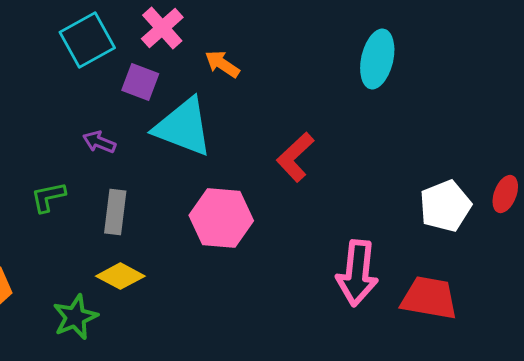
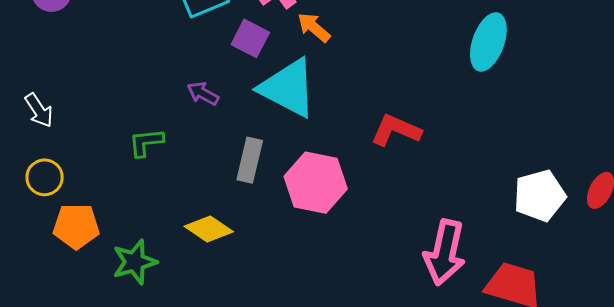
orange arrow: (222, 64) -> (314, 27), moved
red L-shape: (295, 157) -> (396, 130), turned 60
gray rectangle: (115, 212) -> (250, 160), moved
green star: (75, 317) -> (135, 262), moved

